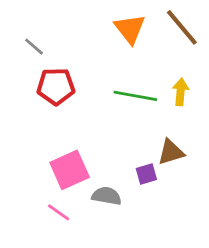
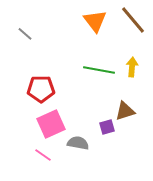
red pentagon: (56, 86) -> (41, 89), moved

